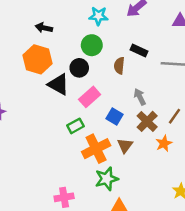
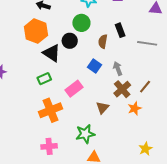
black rectangle: (139, 50) -> (120, 30), turned 40
pink rectangle: (90, 97) -> (74, 89), moved
blue square: (115, 116) -> (95, 66), moved
green rectangle: (76, 126) -> (44, 79), moved
orange cross: (96, 149) -> (51, 110), moved

